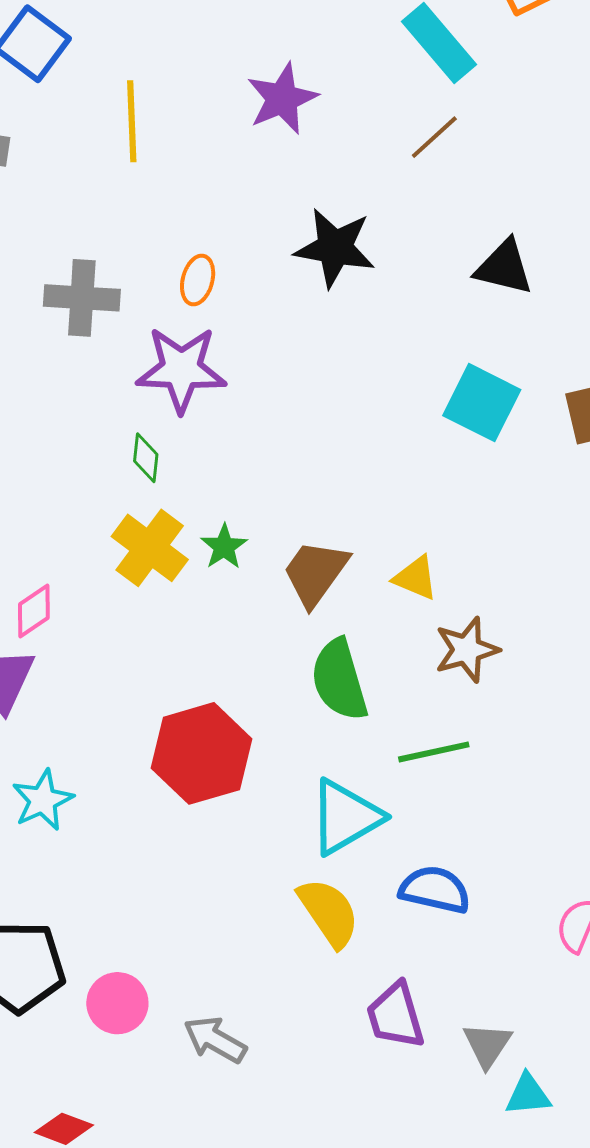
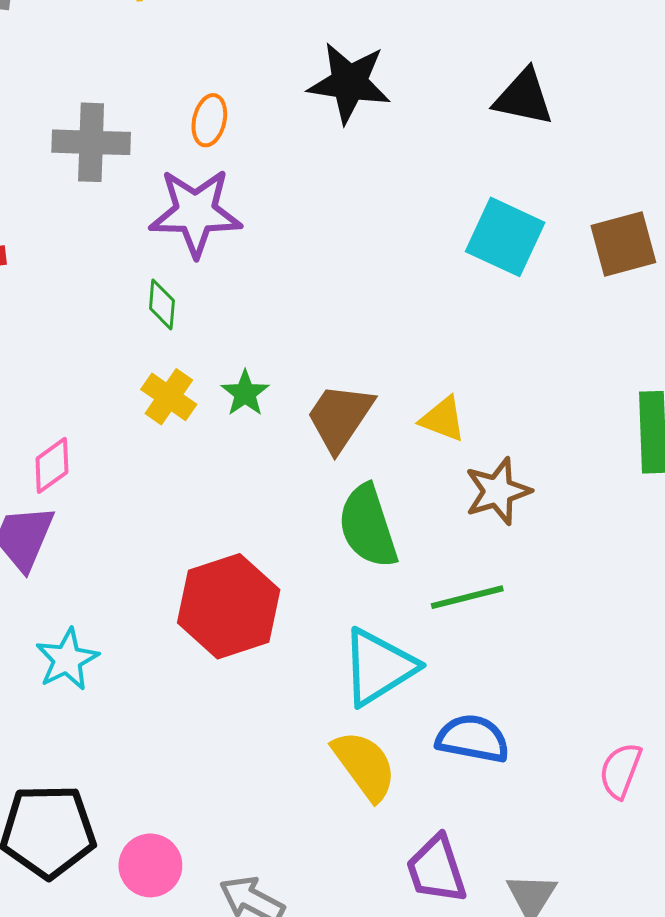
yellow cross: (150, 548) -> (169, 397), size x0.7

